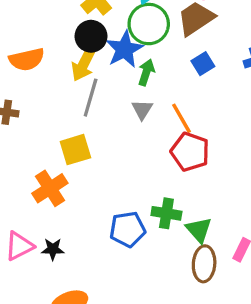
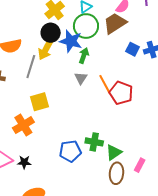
blue star: (124, 49) -> (71, 41), turned -30
blue square: (203, 64) -> (132, 49), moved, turned -32
gray line: (91, 98) -> (31, 67), moved
red pentagon: (190, 152) -> (121, 93), moved
green triangle: (199, 230) -> (114, 152), turned 36

